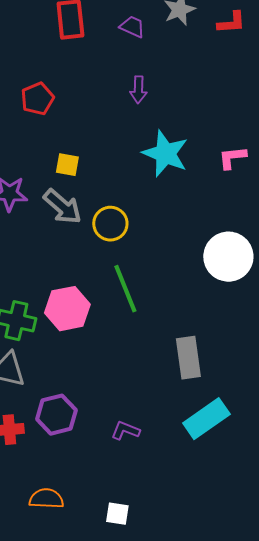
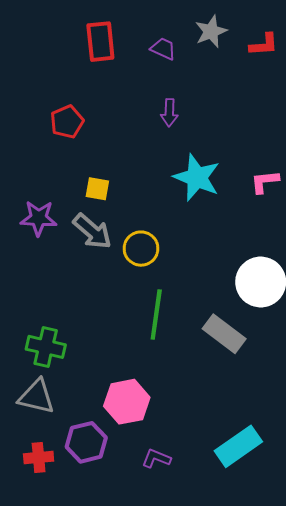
green line: (125, 289) -> (156, 314), turned 30
pink hexagon: (67, 309) -> (127, 402), moved
gray rectangle: (188, 358) -> (224, 334), moved, turned -45

